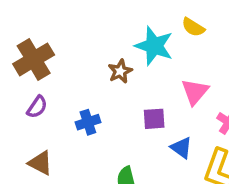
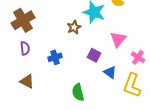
purple semicircle: (37, 107) -> (25, 48), turned -40
purple square: (154, 119) -> (94, 55), turned 32

